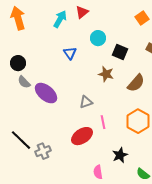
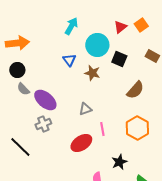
red triangle: (82, 12) -> (120, 27), moved
orange arrow: (18, 18) -> (17, 43), moved, turned 100
cyan arrow: (60, 19) -> (71, 26), moved
cyan circle: (98, 38) -> (97, 45), size x1.5
brown star: (106, 74) -> (92, 73), moved
gray cross: (43, 151) -> (43, 124), moved

